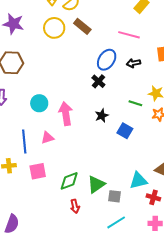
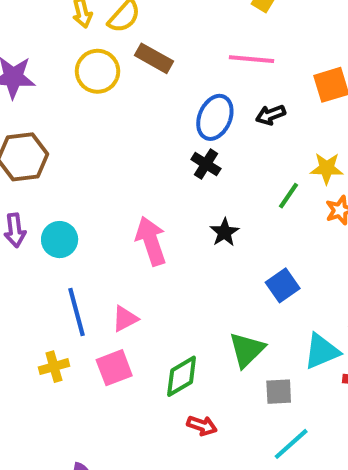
cyan circle: (39, 103) -> (60, 240), moved
green line: (135, 103) -> (288, 196), turned -64
blue square: (125, 131) -> (283, 285), moved, turned 35
pink triangle: (47, 138) -> (125, 319), moved
green triangle: (96, 184) -> (247, 350), moved
red arrow: (75, 206) -> (202, 426), turned -48

